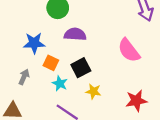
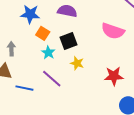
pink semicircle: (129, 50) -> (113, 31), turned -40
gray arrow: (24, 77) -> (11, 49), moved, turned -32

